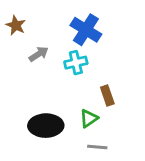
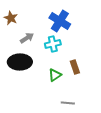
green triangle: (89, 118) -> (55, 75), moved
black ellipse: (46, 126) -> (20, 62), moved

